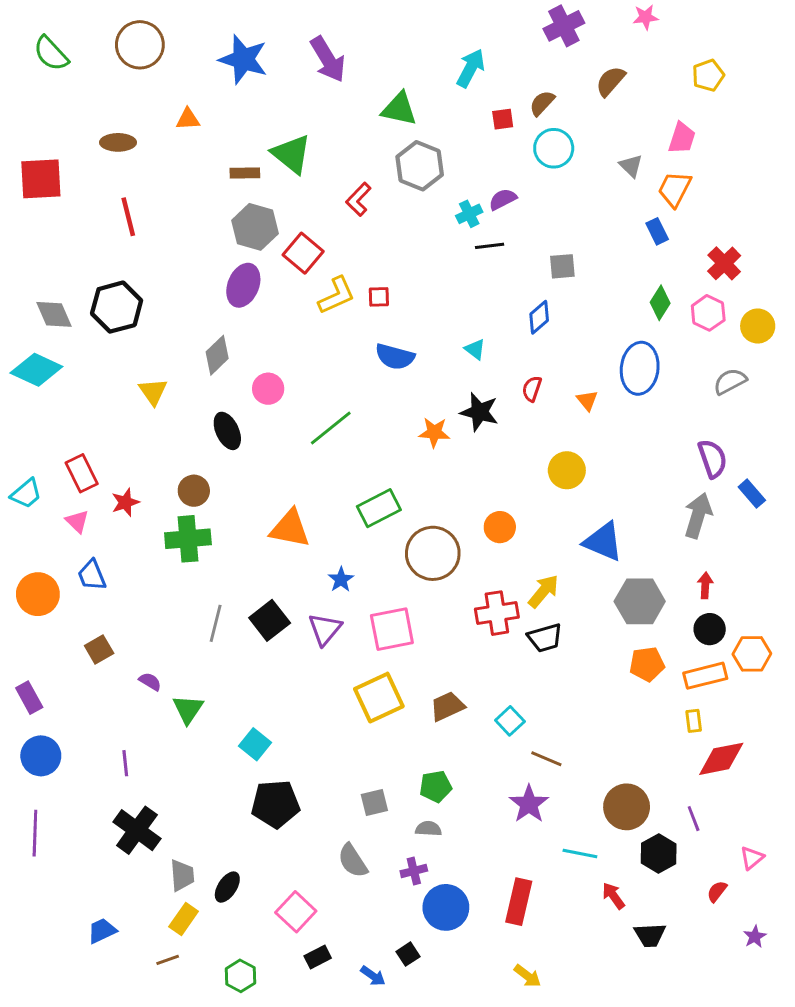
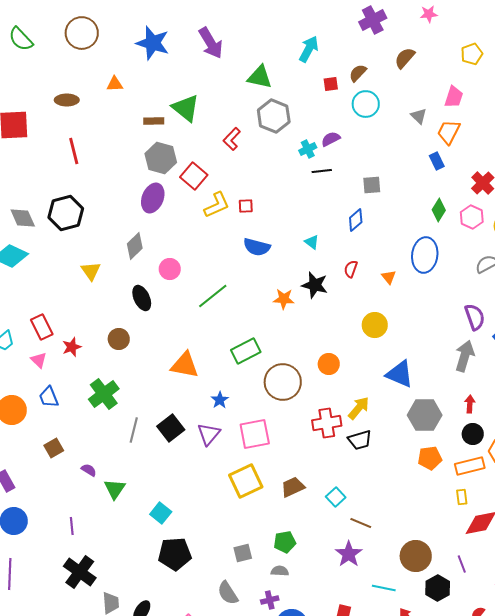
green cross: (188, 539) -> (104, 394), moved, turned -32

